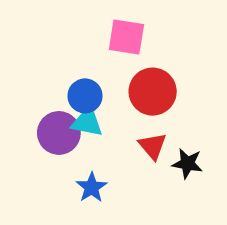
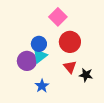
pink square: (126, 37) -> (58, 17), turned 36
cyan triangle: (87, 122) -> (40, 56), turned -49

